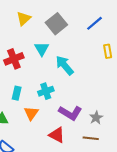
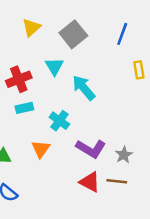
blue line: (94, 23) -> (122, 34), turned -30
cyan cross: (46, 91) -> (59, 121), turned -35
cyan rectangle: (17, 93) -> (24, 108), moved, turned 64
red triangle: (57, 135) -> (90, 182), moved

